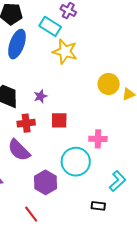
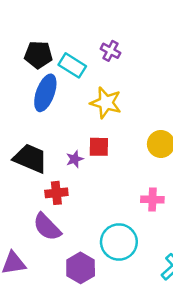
cyan rectangle: (50, 26) -> (72, 65), moved
red square: (59, 120) -> (99, 147), moved
pink cross: (98, 139) -> (152, 200), moved

